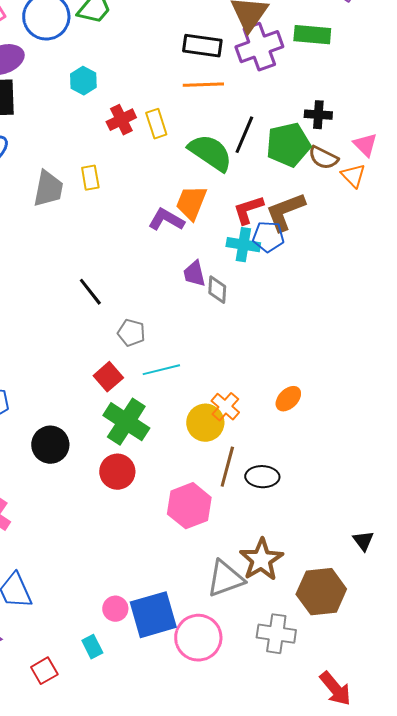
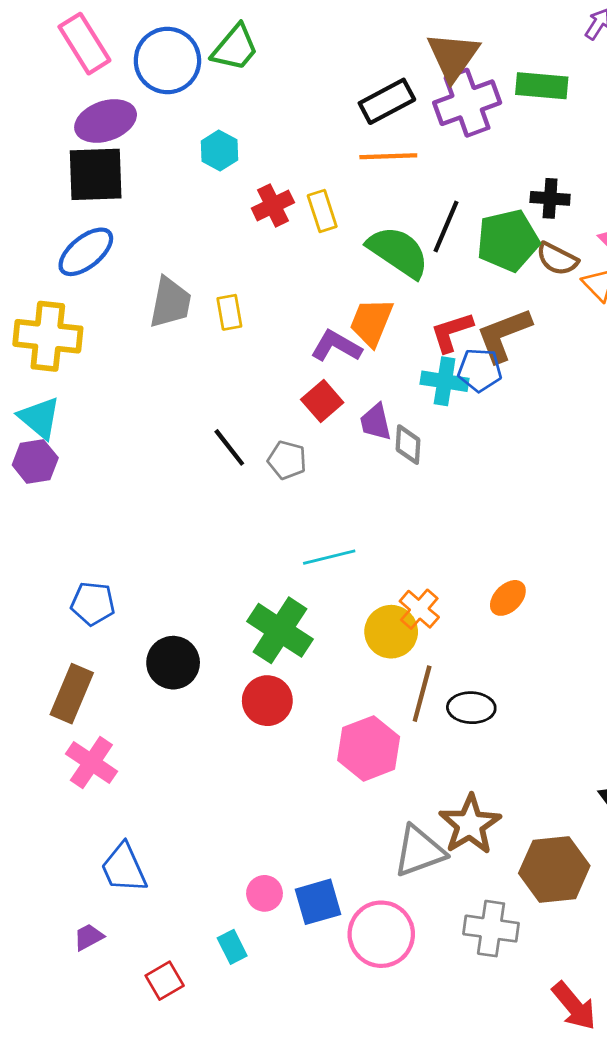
black rectangle: (202, 46) -> (387, 101), turned -36
yellow rectangle: (90, 178) -> (229, 312), moved
gray pentagon: (131, 333) -> (287, 460), moved
red square: (108, 377) -> (322, 401), moved
blue square: (153, 615) -> (318, 902), size x0.7

